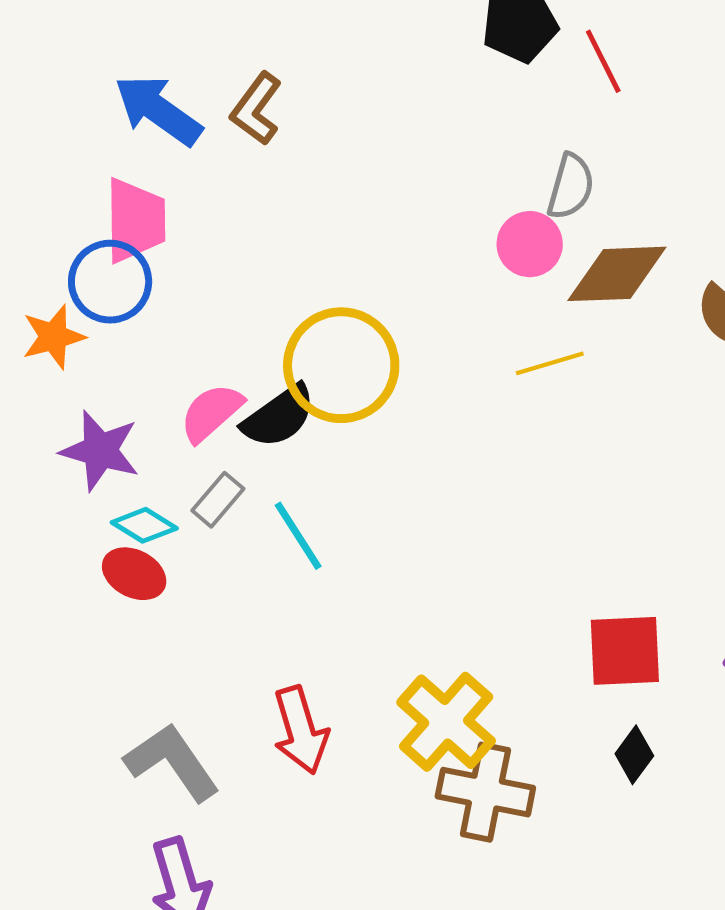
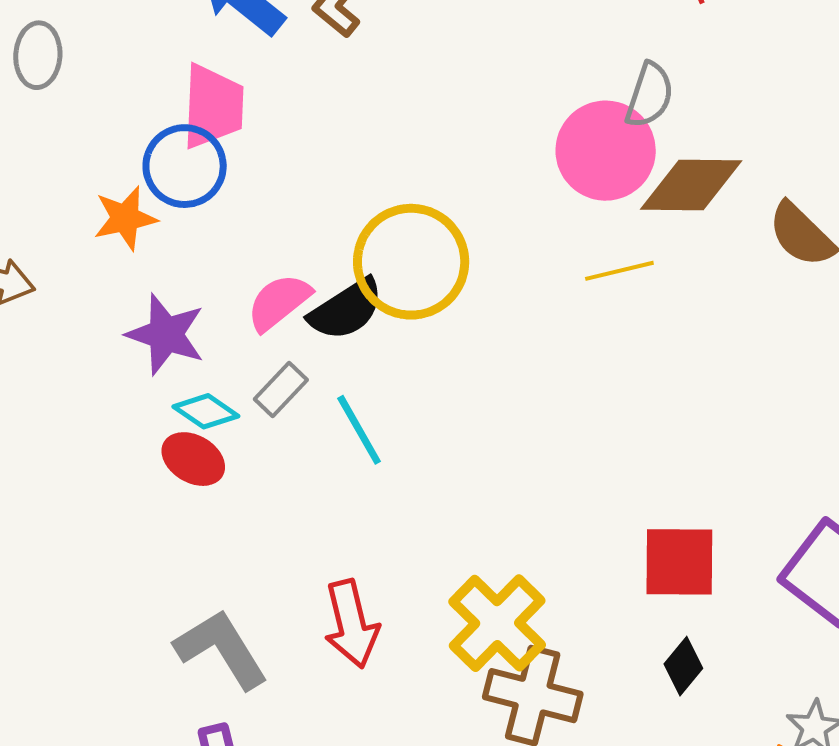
pink circle: (530, 244) -> (606, 151), size x1.5

